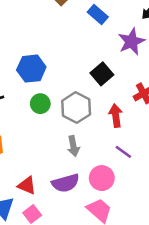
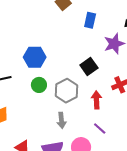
blue rectangle: (98, 14) -> (90, 20), turned 56

